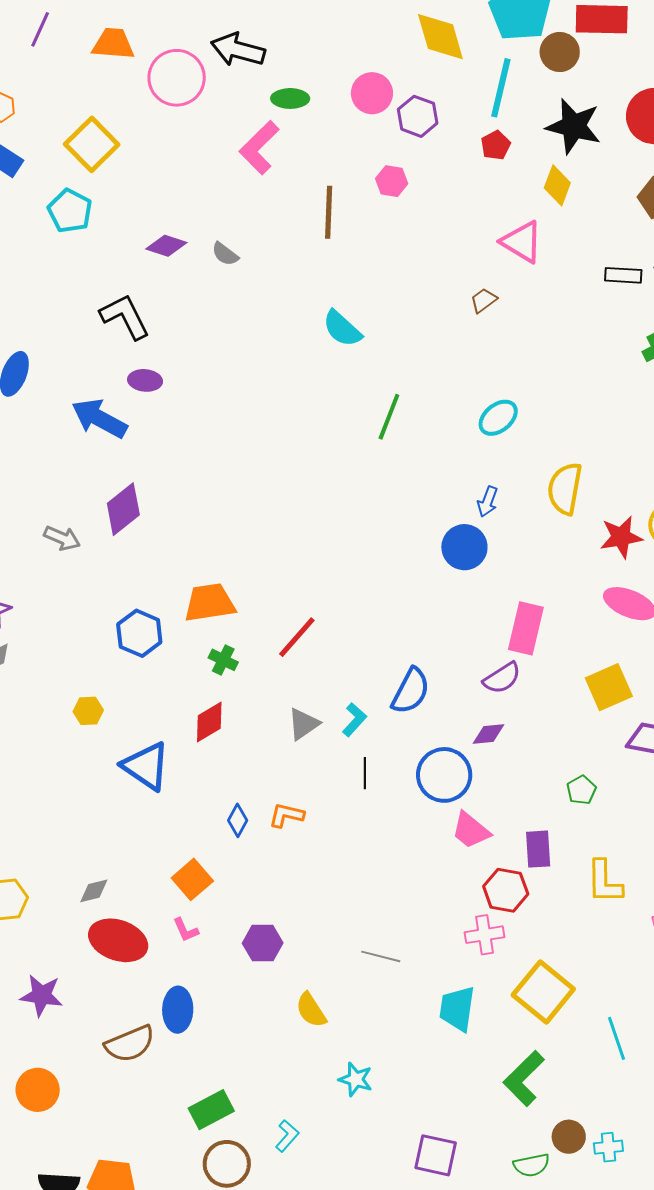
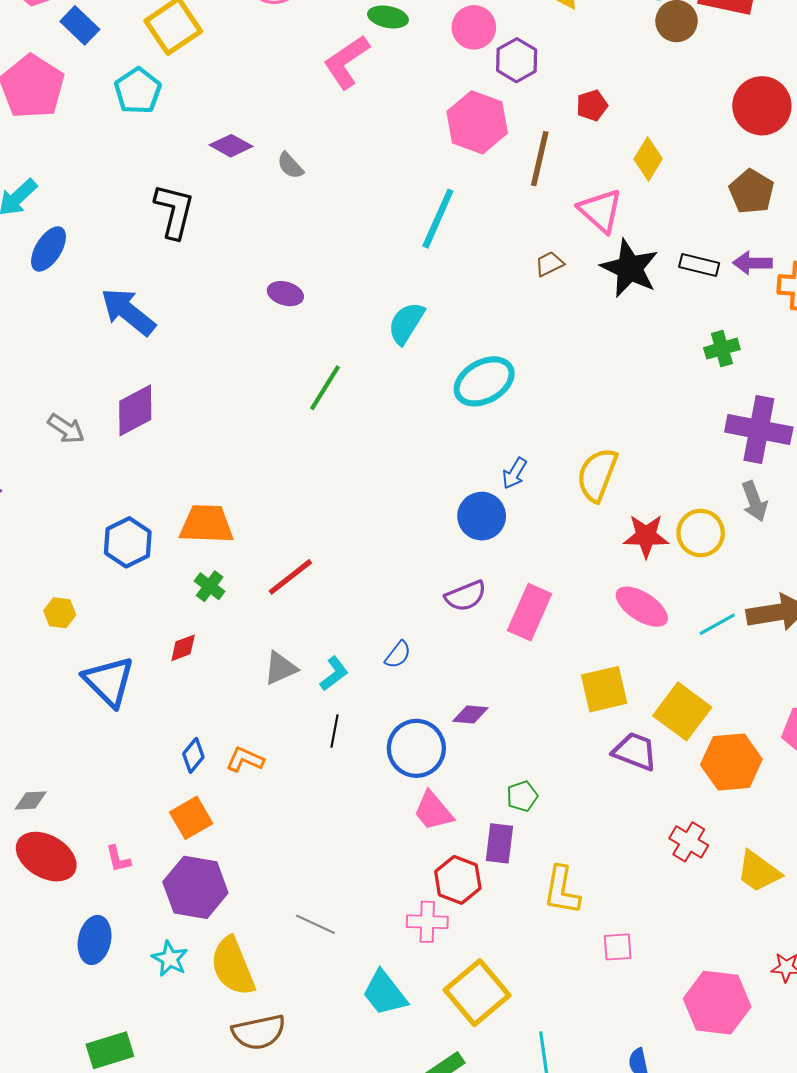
cyan line: (501, 88) -> (438, 219), moved
black star: (574, 126) -> (630, 268), moved
pink hexagon: (392, 181) -> (477, 122), size x1.8
brown line: (329, 212) -> (540, 159), moved
black L-shape: (125, 317) -> (174, 211), turned 30
cyan semicircle: (342, 329) -> (406, 323), moved, turned 69
purple ellipse: (145, 380) -> (285, 294), moved
green line: (389, 417) -> (325, 388), moved
cyan ellipse: (498, 418) -> (484, 381), moved, size x1.4
purple semicircle: (502, 678) -> (466, 596), moved
blue semicircle: (411, 691) -> (398, 655), size x0.6
red diamond: (209, 722) -> (183, 648), size x0.7
green pentagon: (581, 790) -> (522, 796), moved
orange square: (192, 879) -> (191, 818), moved
purple hexagon: (263, 943) -> (195, 887), size x1.5
cyan trapezoid: (457, 1009) -> (385, 993), turned -57
yellow semicircle: (311, 1010) -> (233, 966), size x1.5
brown semicircle: (130, 1044) -> (259, 1032), moved
cyan star: (356, 1079) -> (170, 959), moved

